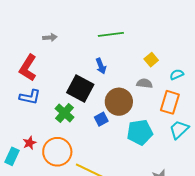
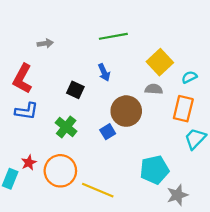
yellow square: (151, 60) -> (160, 62), size x1.6
black square: (80, 88) -> (75, 90), moved, size x0.6
cyan pentagon: (140, 132) -> (154, 170), moved

